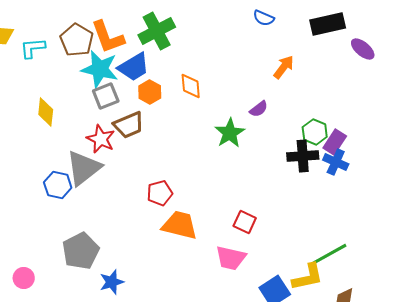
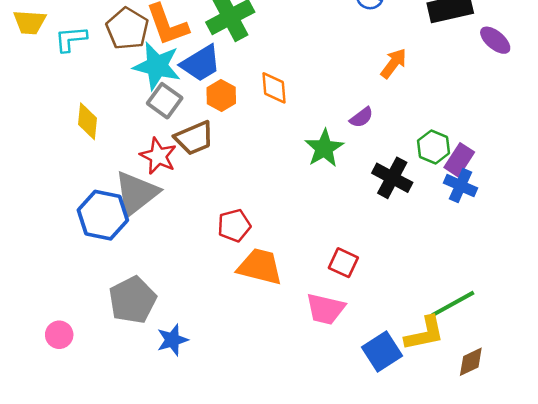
gray square: (106, 96) -> (165, 101), turned -32
black cross: (303, 156) -> (392, 178), moved, turned 32
blue hexagon: (58, 185) -> (103, 215), size x1.4

